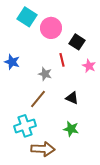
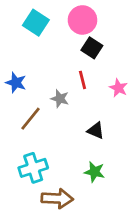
pink circle: (51, 28) -> (82, 20), moved
black square: (77, 42) -> (92, 48), moved
brown line: (38, 99) -> (31, 119), moved

